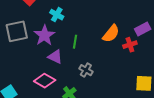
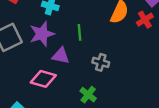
purple star: (44, 35) -> (42, 34), turned 30
pink diamond: (45, 81) -> (43, 79), moved

